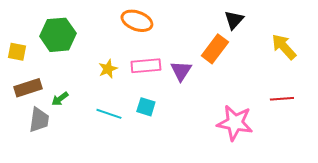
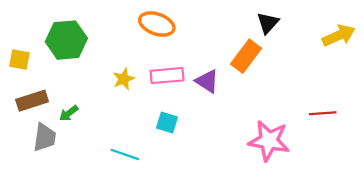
yellow arrow: (284, 47) -> (339, 35), moved, turned 108
purple triangle: (181, 71) -> (207, 81), turned -30
cyan line: (109, 114) -> (125, 154), moved

